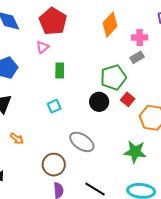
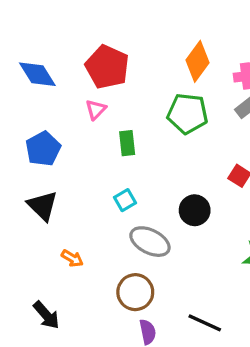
green pentagon: (113, 77) -> (188, 114), moved, turned 30
black circle: (99, 102) -> (195, 210), moved
gray ellipse: (82, 142) -> (150, 242), moved

